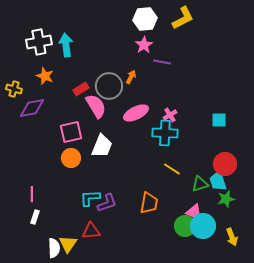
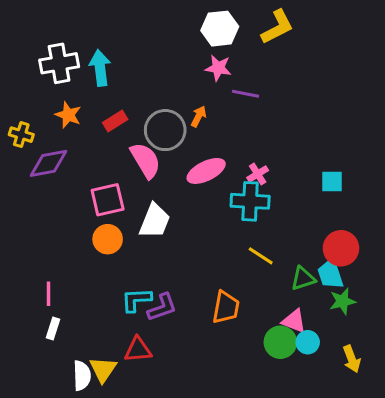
pink star: (144, 45) -> (218, 68), turned -30
red rectangle: (81, 89) -> (115, 121), moved
cyan circle: (203, 226) -> (308, 342), size x0.6

